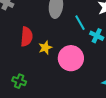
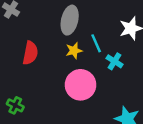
yellow star: (45, 48) -> (74, 51), moved

